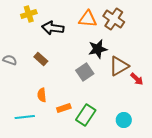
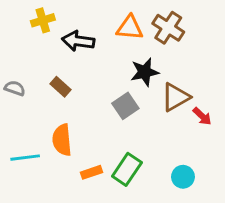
orange semicircle: (42, 95) -> (62, 140), size x1.5
orange rectangle: (64, 108) -> (91, 172), moved
cyan line: (25, 117) -> (25, 158), moved

